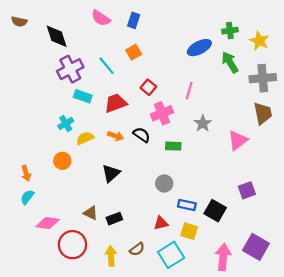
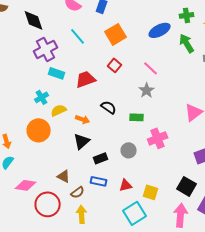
orange square: (134, 52) -> (116, 34), moved, size x1.5
cyan line: (106, 66) -> (78, 36), moved
pink line: (189, 91) -> (151, 68), turned -63
pink cross: (162, 113) -> (158, 138), moved
gray star: (203, 123) -> (147, 90), moved
orange arrow: (116, 136) -> (83, 119), moved
orange circle: (62, 161) -> (39, 130), size x1.5
blue rectangle: (187, 205) -> (99, 181), moved
black square: (215, 211) -> (187, 186), moved
black rectangle: (114, 219) -> (101, 158), moved
brown semicircle: (137, 249) -> (78, 192), moved

